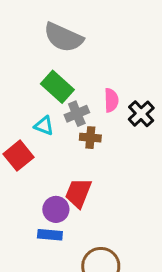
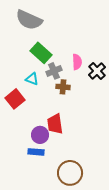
gray semicircle: (63, 37) -> (29, 20), moved
red trapezoid: (78, 193) -> (55, 124), turned -30

